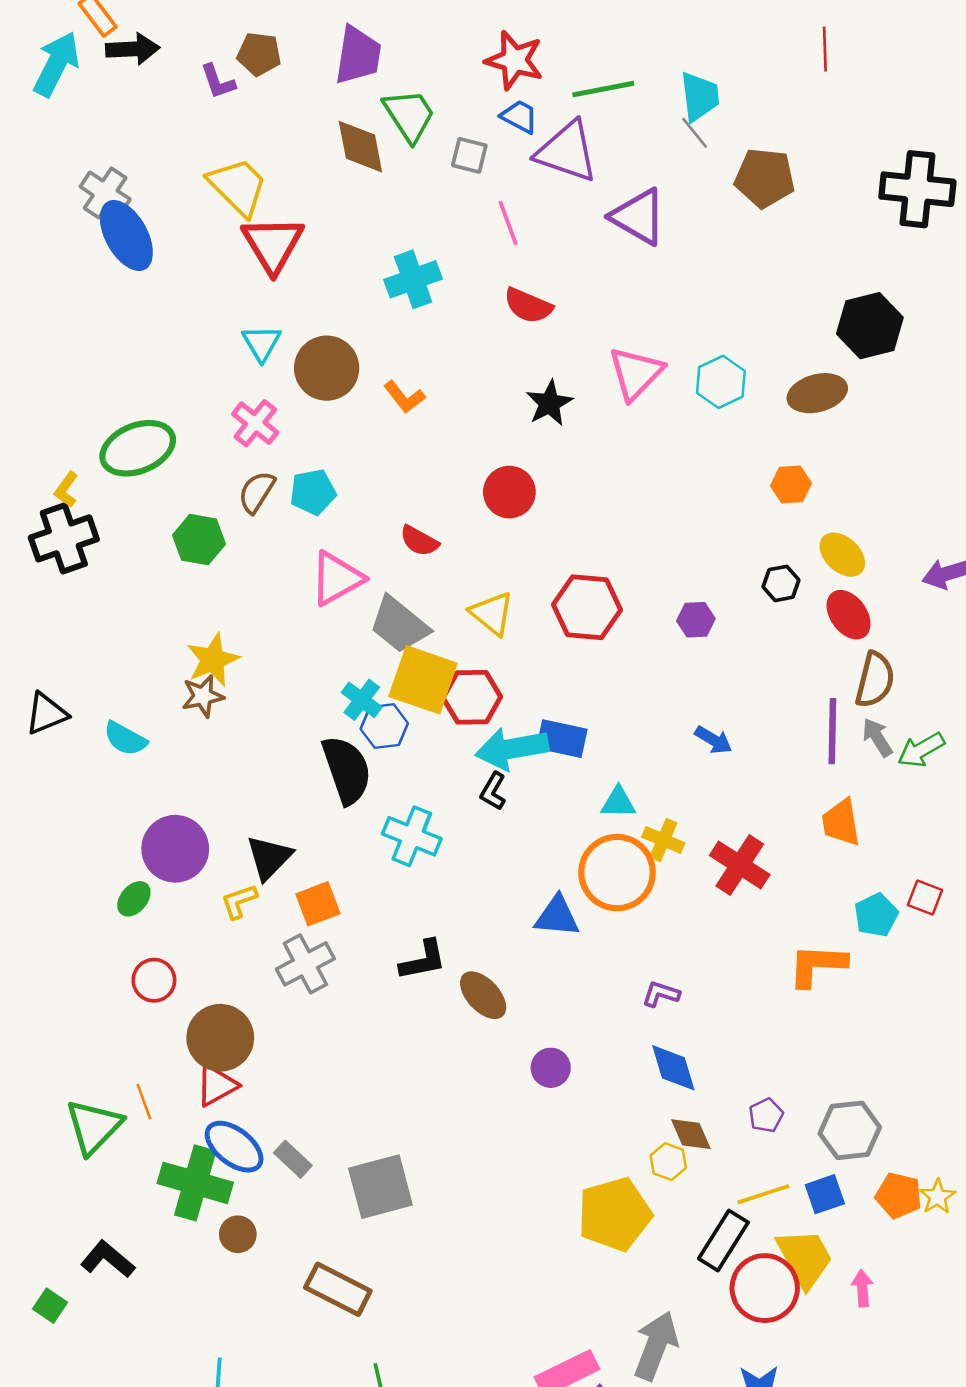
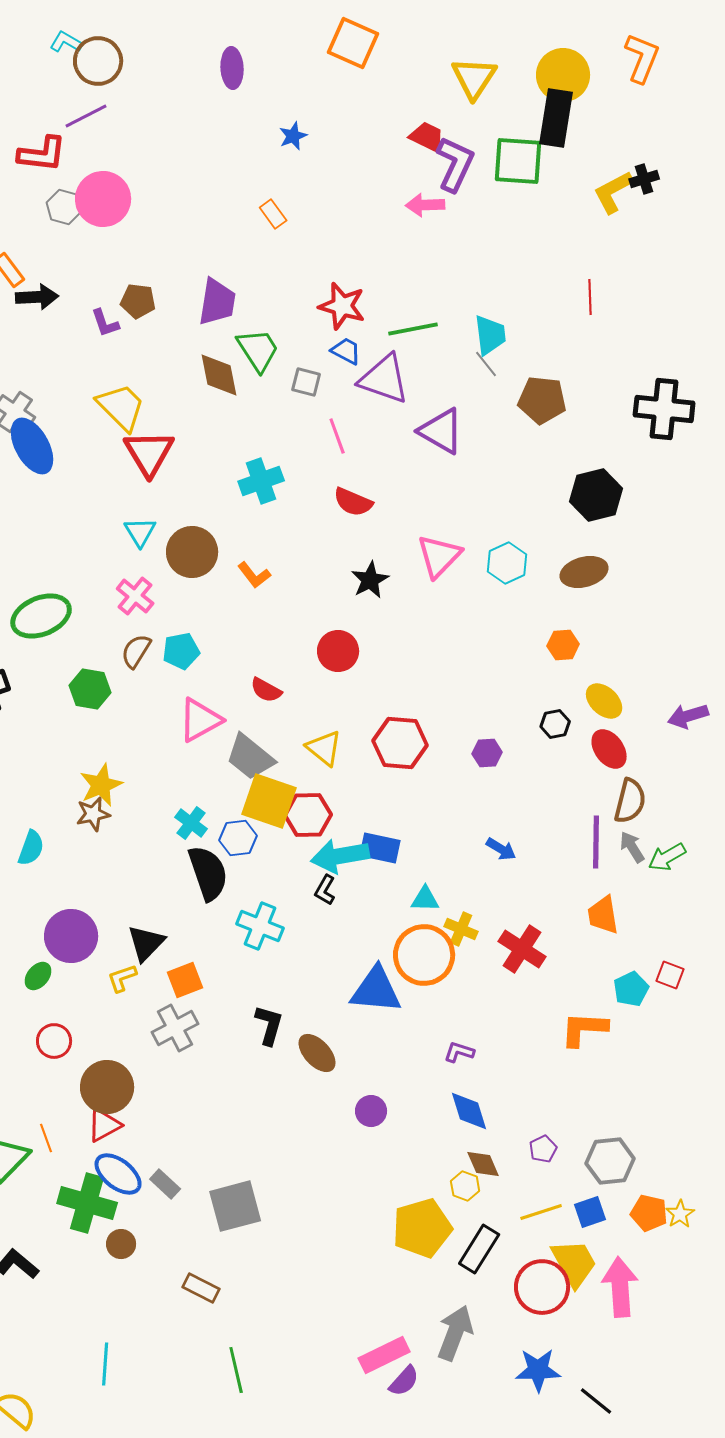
black hexagon: (870, 326) -> (596, 495), moved
cyan cross: (362, 700) -> (191, 823), moved
cyan semicircle: (125, 739) -> (31, 848), turned -99
blue triangle: (557, 916) -> (376, 990), size x1.4
black L-shape: (423, 960) -> (269, 1025), turned -63
black rectangle: (723, 1241) -> (479, 1249), moved
pink arrow: (862, 1288) -> (620, 1287), size x2.0
brown rectangle: (338, 1289) -> (201, 1288), size x0.7

